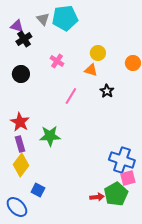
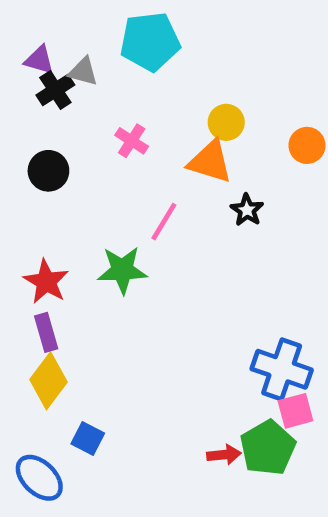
gray triangle: (43, 19) -> (83, 72), moved, turned -32
orange triangle: (91, 70) -> (210, 162), size x1.5
green star: (50, 136) -> (122, 270), moved

